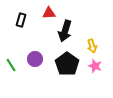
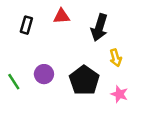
black arrow: (65, 31) -> (99, 28), moved
pink star: (95, 66) -> (119, 94), moved

